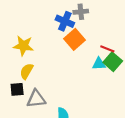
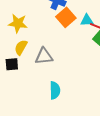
cyan triangle: (99, 64) -> (87, 20), moved
gray triangle: (36, 99) -> (44, 56), moved

